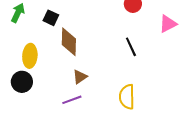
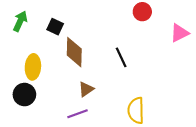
black line: (131, 47) -> (121, 57), moved

